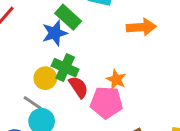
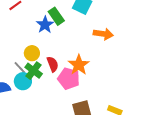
blue star: (55, 33) -> (45, 25), turned -30
green cross: (65, 68) -> (34, 71), moved
orange star: (116, 79) -> (79, 65), size x1.5

